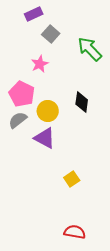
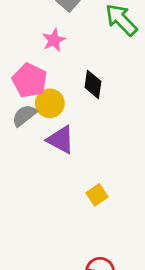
black diamond: (82, 102) -> (93, 84), moved
yellow circle: (48, 111) -> (50, 103), moved

